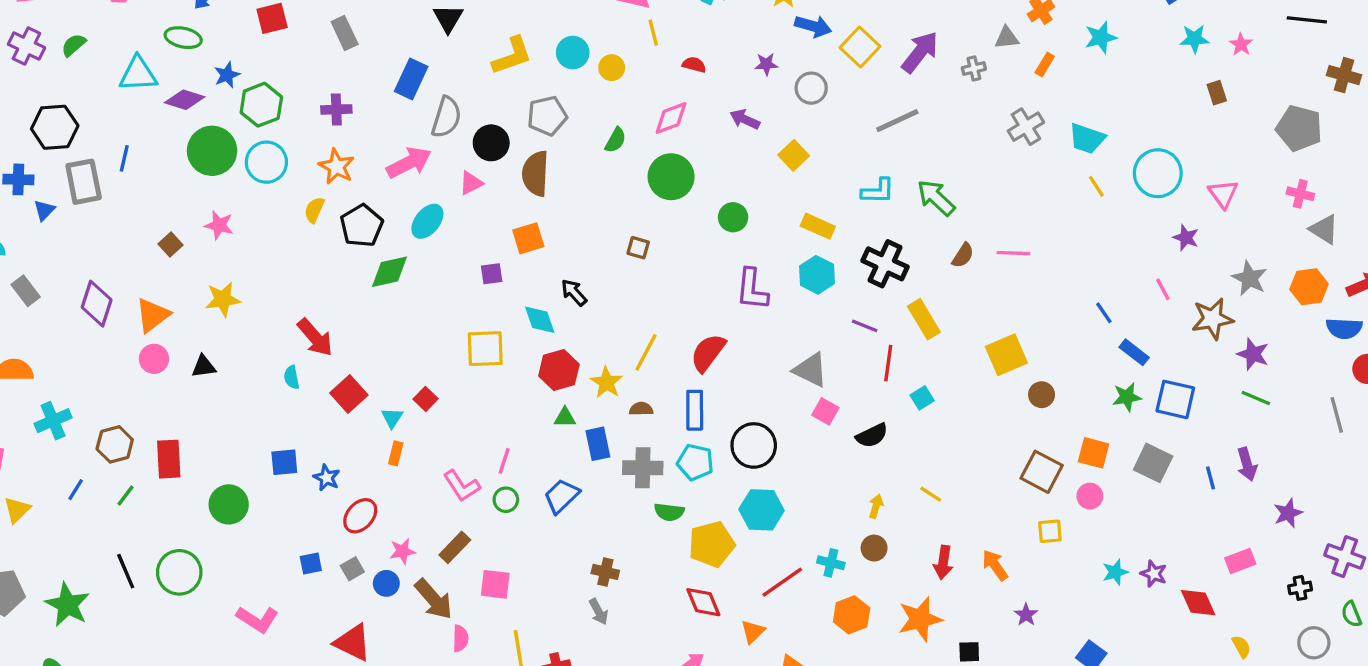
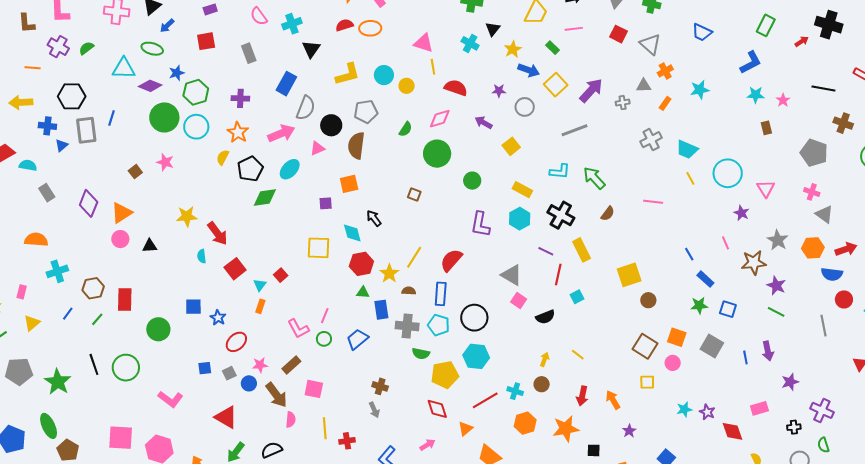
red semicircle: (694, 65) -> (456, 88), size x1.6
pink line: (1013, 253) -> (653, 202), moved
yellow star: (223, 299) -> (187, 216), moved
blue square: (1175, 399) -> (728, 309), size x0.7

